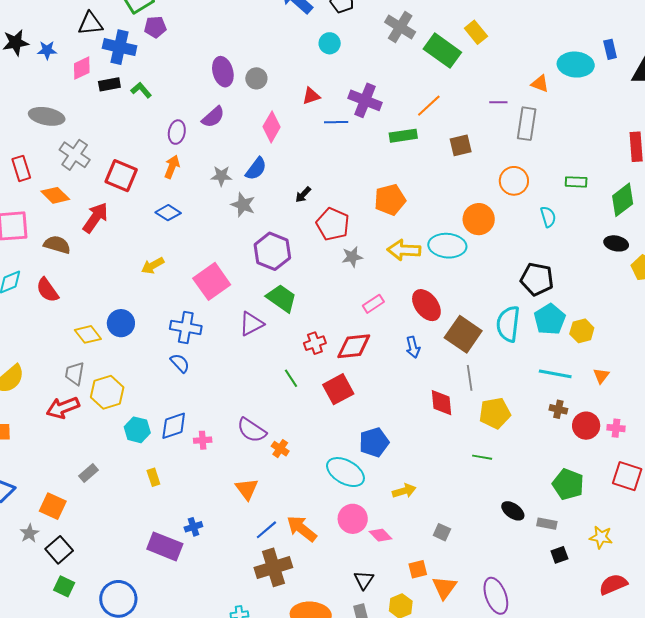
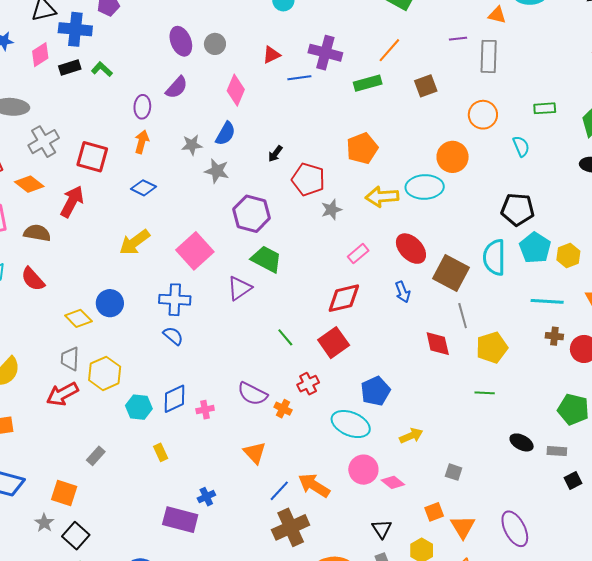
gray cross: (75, 155) -> (44, 142), turned 32
yellow arrow: (153, 266) -> (135, 242), size x1.4
red cross: (315, 343) -> (308, 384), moved

